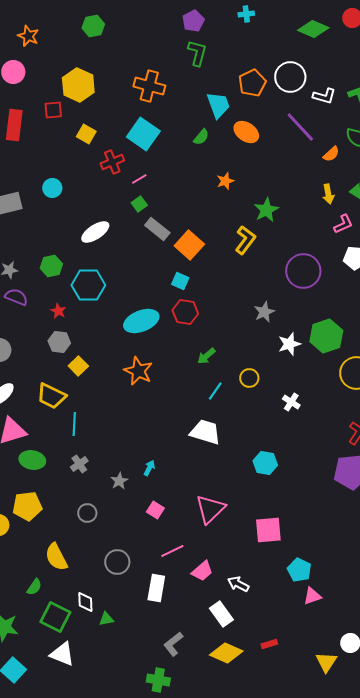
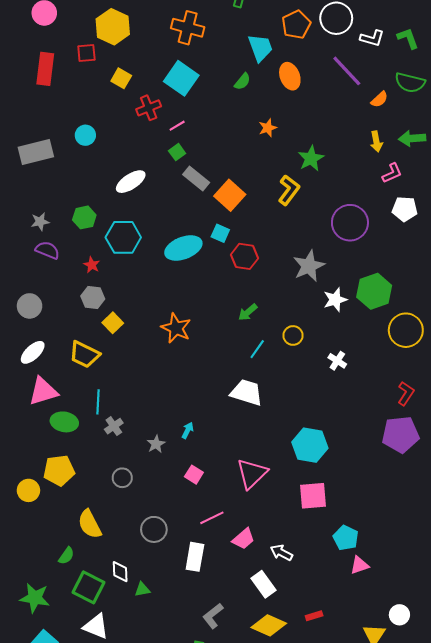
orange ellipse: (246, 132) -> (290, 76), turned 35
red hexagon: (185, 312) -> (245, 256), moved
gray star: (264, 312) -> (309, 266), size x1.4
cyan ellipse: (141, 321) -> (183, 248), moved
cyan line: (74, 424) -> (98, 402), moved
cyan hexagon: (265, 463) -> (310, 445), moved, size x1.4

